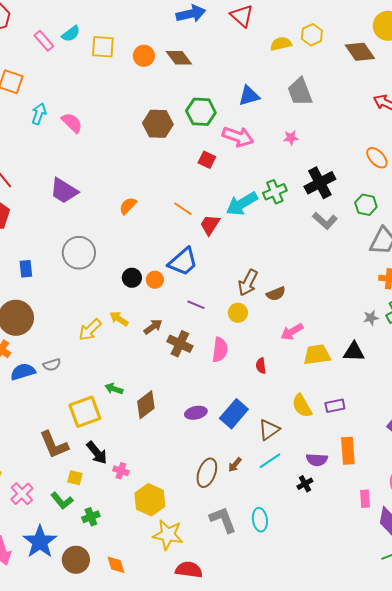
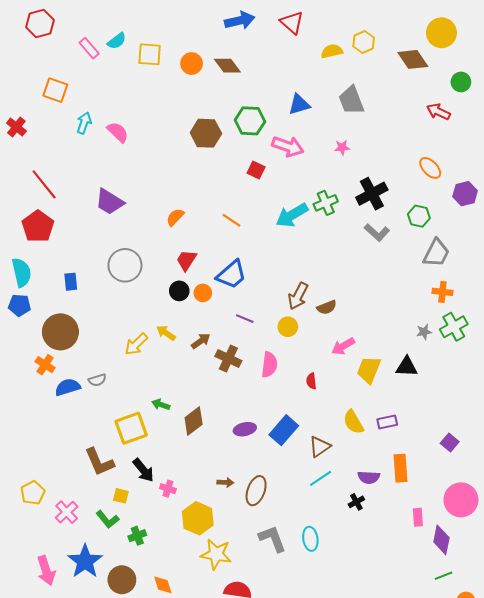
red trapezoid: (210, 225) -> (186, 260), moved
yellow trapezoid: (317, 355) -> (369, 370), turned -60
brown arrow: (235, 465) -> (225, 482), moved, turned -126

